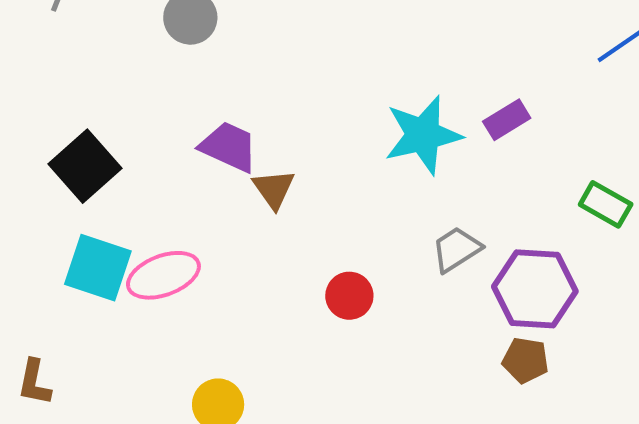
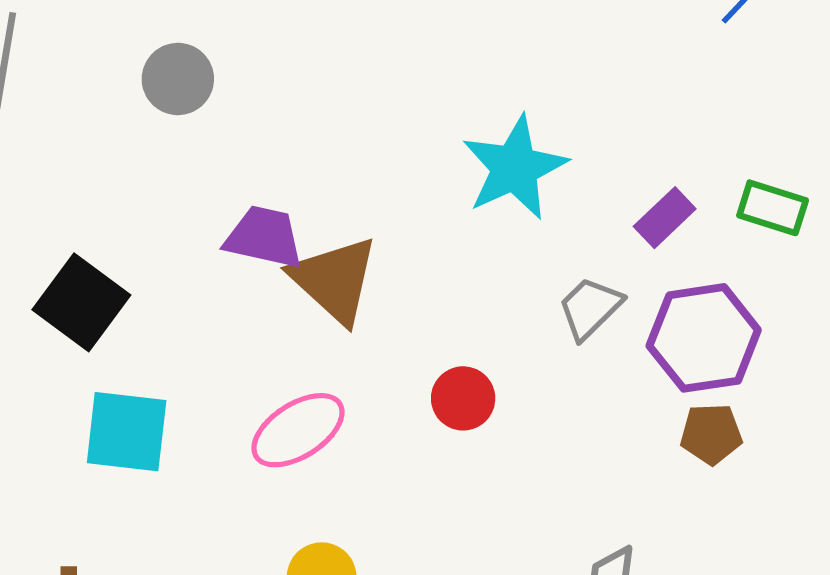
purple rectangle: (507, 120) -> (665, 218), moved
brown triangle: (274, 189) -> (334, 280), size x1.6
pink ellipse: (163, 275) -> (298, 430), moved

